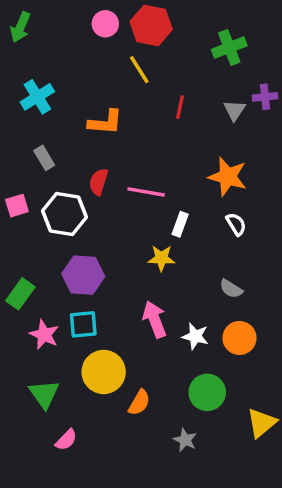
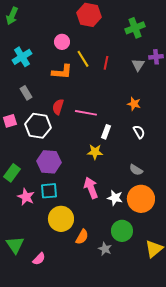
pink circle: (105, 24) -> (62, 42), moved
yellow line: (139, 70) -> (83, 59), moved
orange star: (228, 177) -> (134, 104), size x0.6
orange circle: (239, 338) -> (141, 199), size x1.4
green triangle: (44, 394) -> (15, 245), moved
gray star: (185, 440) -> (105, 249), moved

